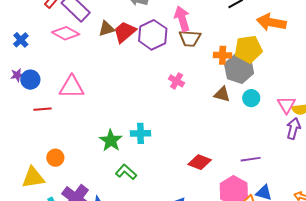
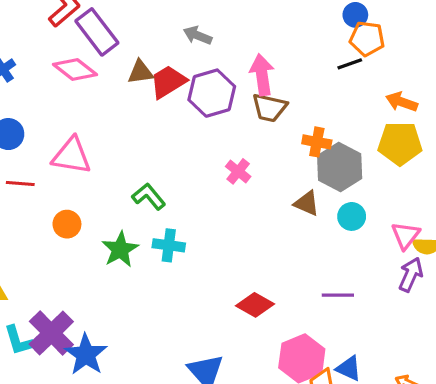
orange arrow: (271, 22) -> (402, 102), size x0.7
yellow pentagon: (248, 49) -> (400, 143), moved
orange circle: (55, 158) -> (67, 224), moved
purple line: (251, 159) -> (338, 295), moved
green L-shape: (126, 172) -> (149, 197), moved

